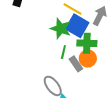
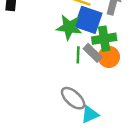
gray rectangle: (76, 64) -> (93, 53), moved

